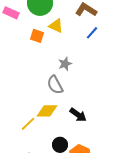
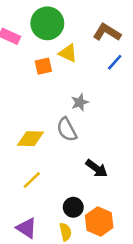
orange square: (37, 36) -> (43, 66), turned -32
yellow diamond: (47, 111) -> (30, 139), moved

